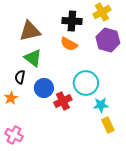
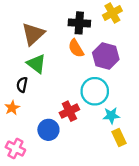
brown triangle: (30, 31) -> (33, 34), turned -30
purple hexagon: (108, 40) -> (106, 56), moved
orange semicircle: (69, 44) -> (76, 48), turned 30
blue circle: (44, 88) -> (48, 130), moved

